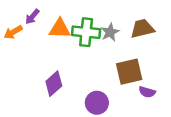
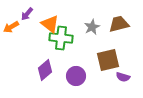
orange triangle: (60, 29) -> (50, 24), turned 36
green cross: (86, 32) -> (61, 38), moved
purple circle: (97, 103) -> (76, 76), moved

